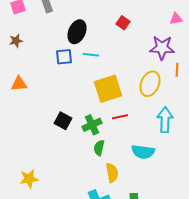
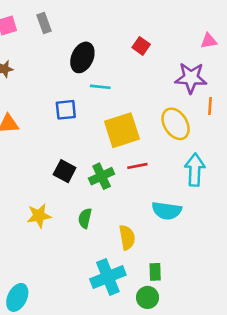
blue square: (64, 57) -> (66, 110), moved
yellow ellipse: (150, 84) -> (176, 124), turned -55
green semicircle: (99, 148) -> (85, 218), moved
yellow star: (29, 179) -> (39, 216), moved

